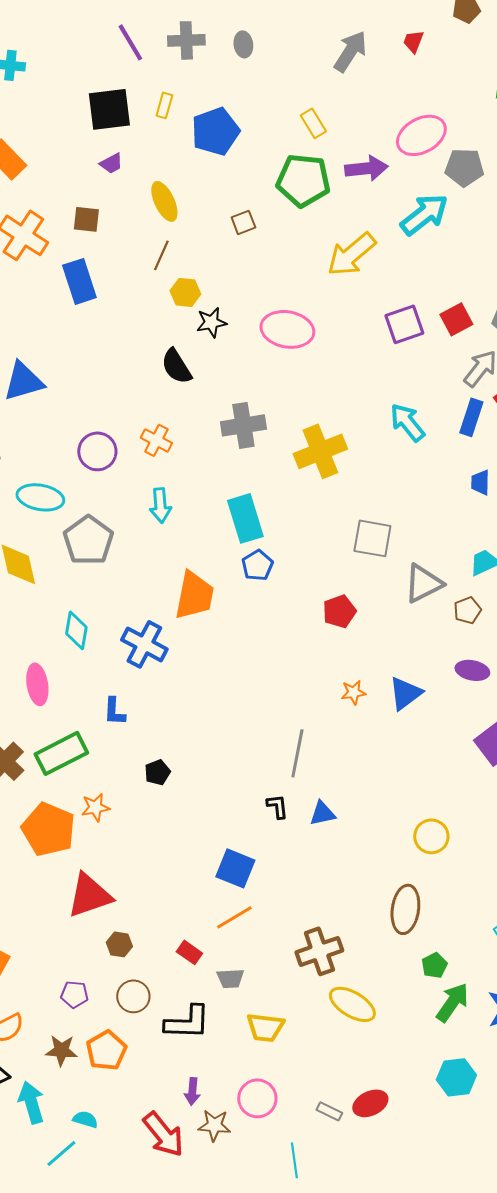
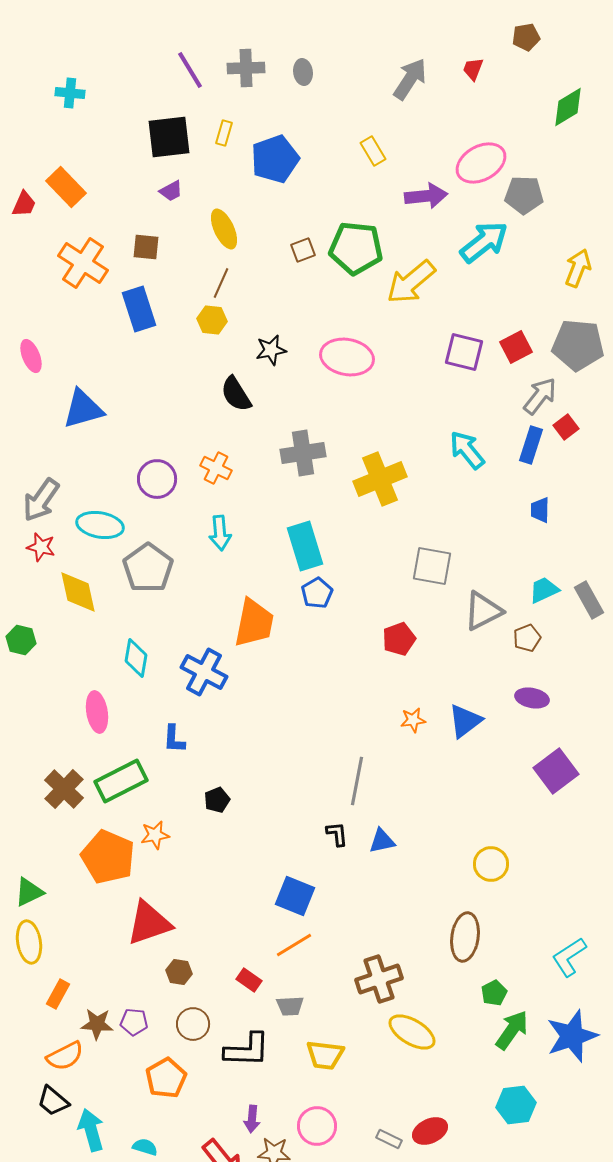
green pentagon: (303, 180) -> (356, 248), moved
yellow hexagon: (185, 292) -> (212, 320), moved
purple square: (404, 324) -> (464, 352), turned 33
brown star: (61, 1050) -> (97, 1024), moved

